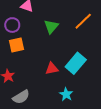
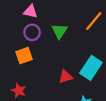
purple circle: (12, 25) -> (32, 32), moved

